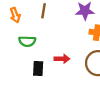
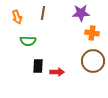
red arrow: (62, 59) -> (57, 72), moved

